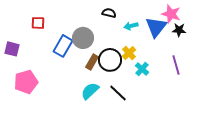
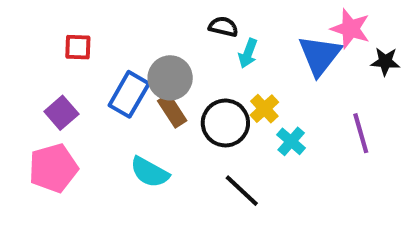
cyan arrow: (131, 26) -> (248, 53), moved, turned -56
black star: (179, 30) -> (385, 61), moved
purple square: (12, 49) -> (61, 113), moved, turned 35
brown rectangle: (92, 62) -> (172, 111), moved, turned -63
cyan semicircle: (90, 91) -> (150, 172), moved, turned -108

